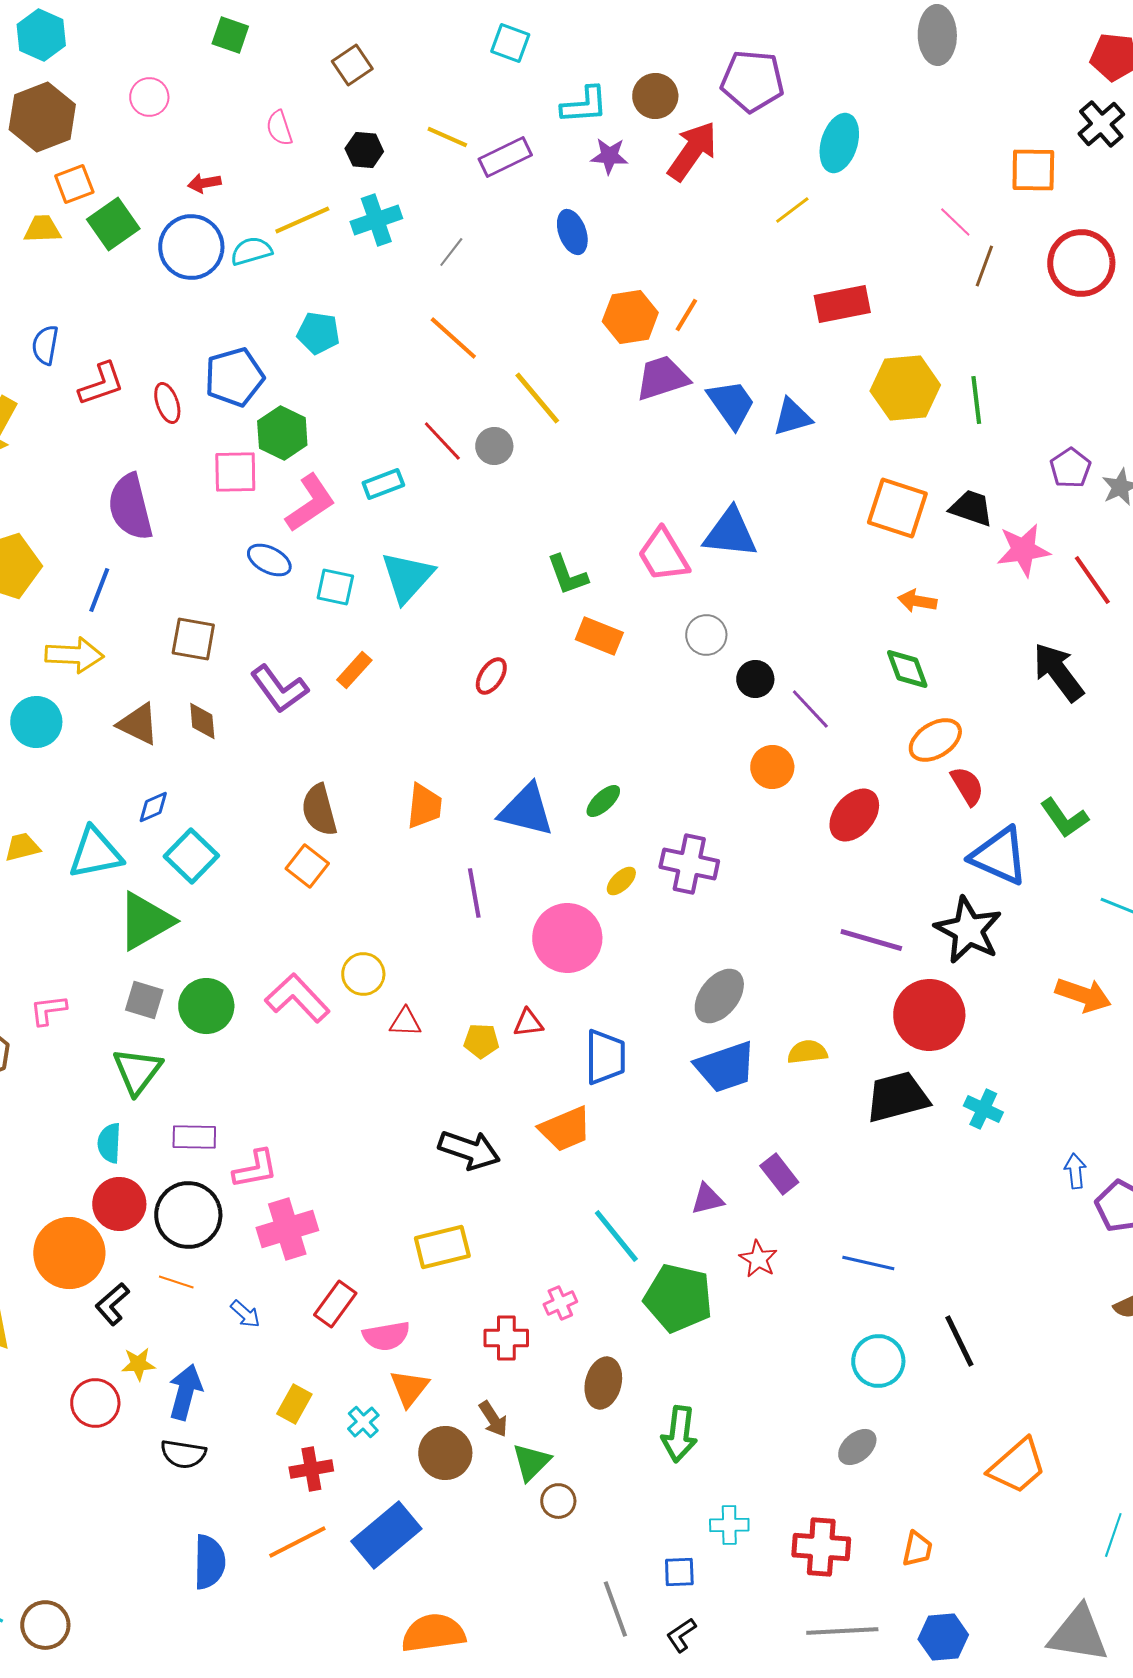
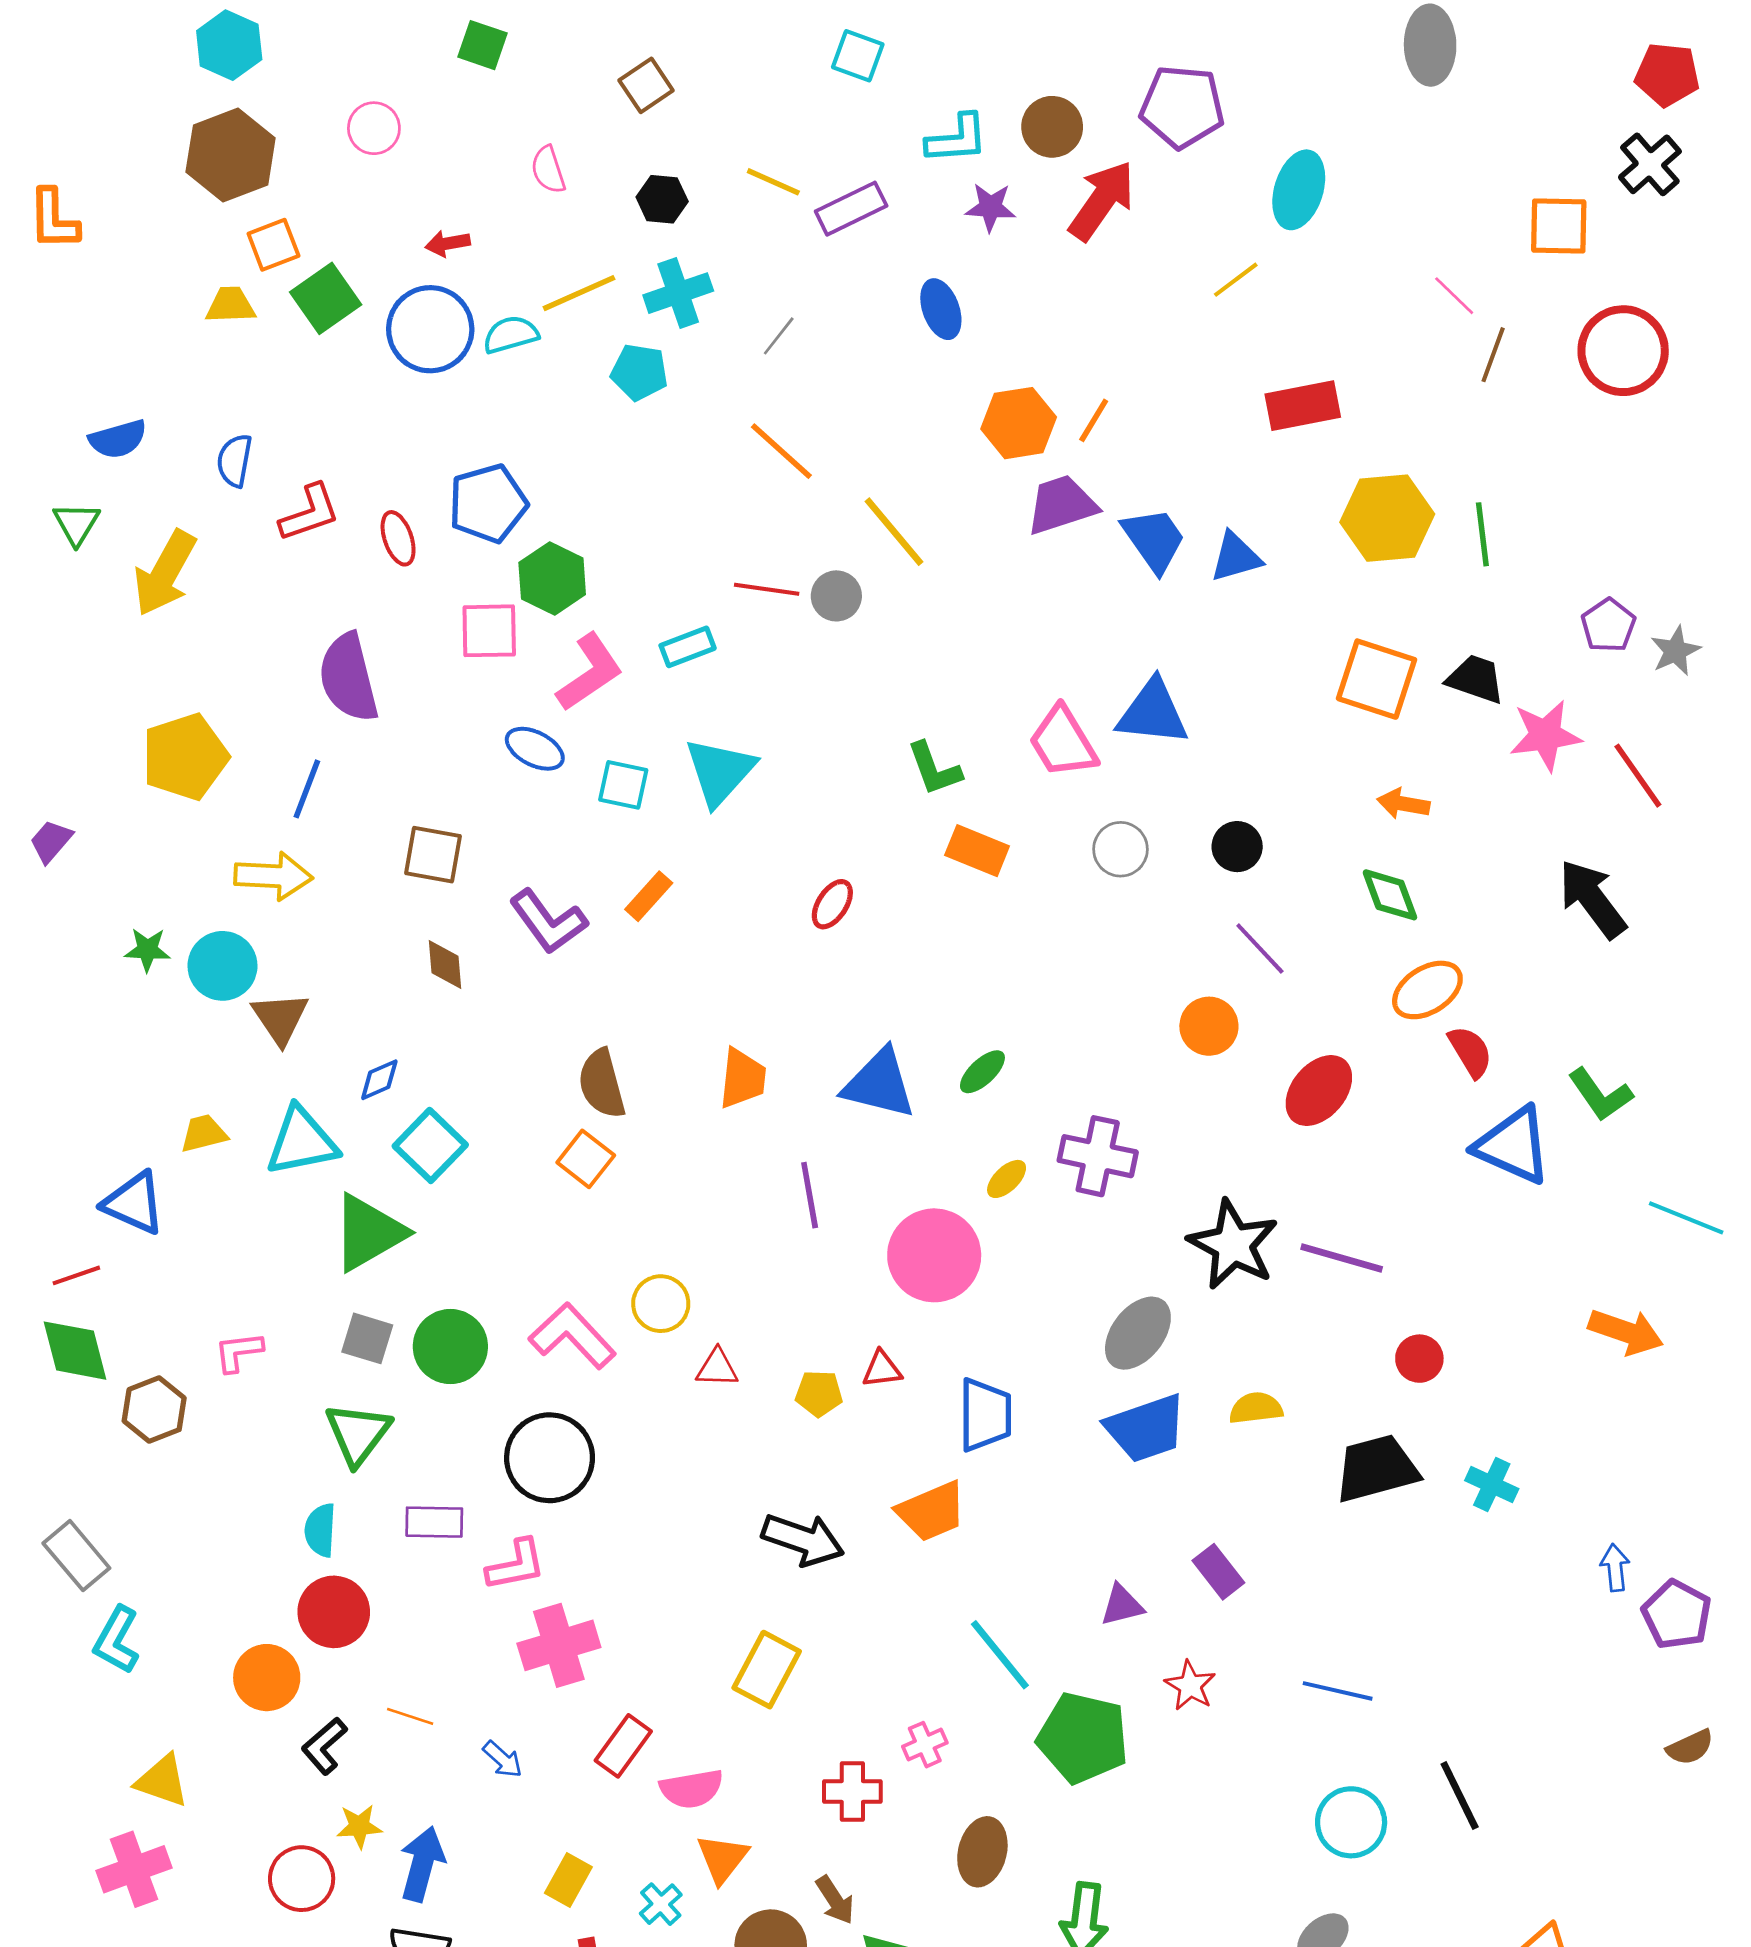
cyan pentagon: (318, 333) -> (639, 372), moved
red line: (442, 441) -> (767, 589), turned -39
black circle: (755, 679) -> (1237, 847), moved
brown triangle: (138, 724) -> (280, 1018), moved, turned 30
black star: (968, 930) -> (1233, 1245), moved
red circle: (929, 1015) -> (1419, 1359), size x0.5
black circle: (188, 1215) -> (550, 1458), moved
yellow rectangle: (442, 1247) -> (767, 1670), turned -48
orange circle: (69, 1253) -> (267, 1678), size x0.7

